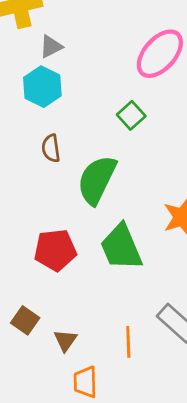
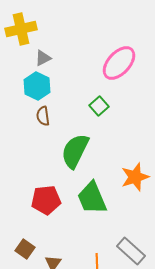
brown semicircle: (51, 148) -> (43, 116), moved

